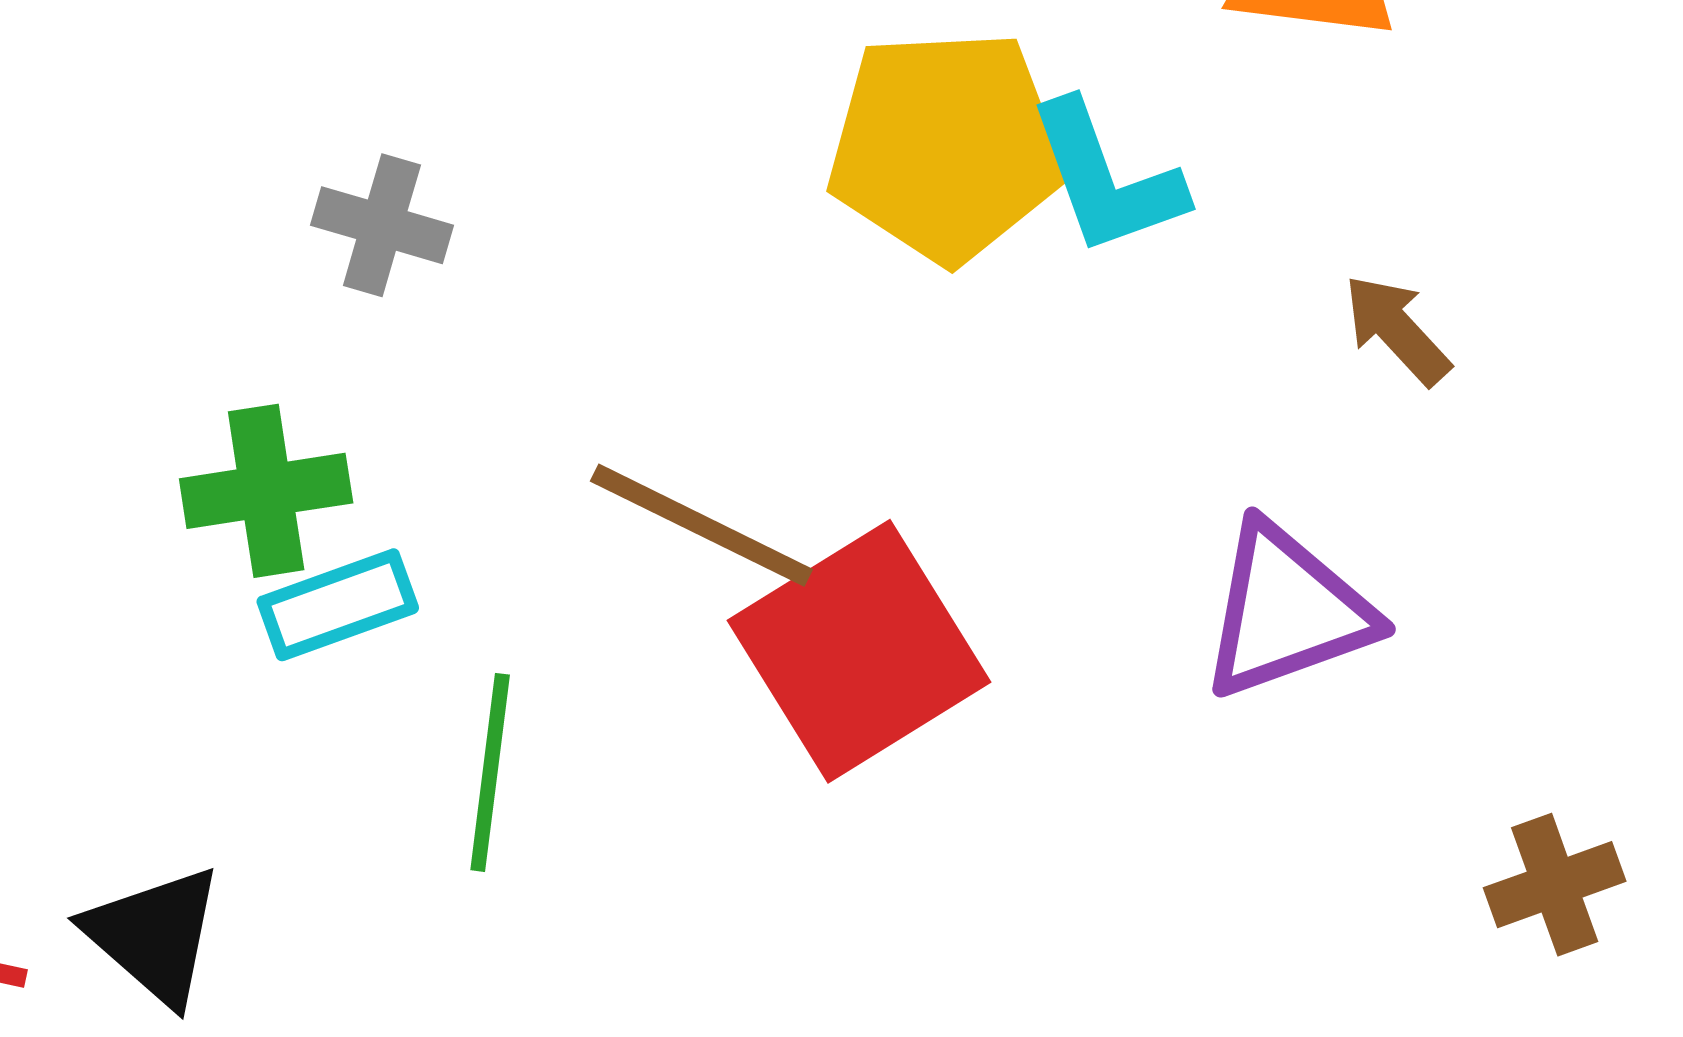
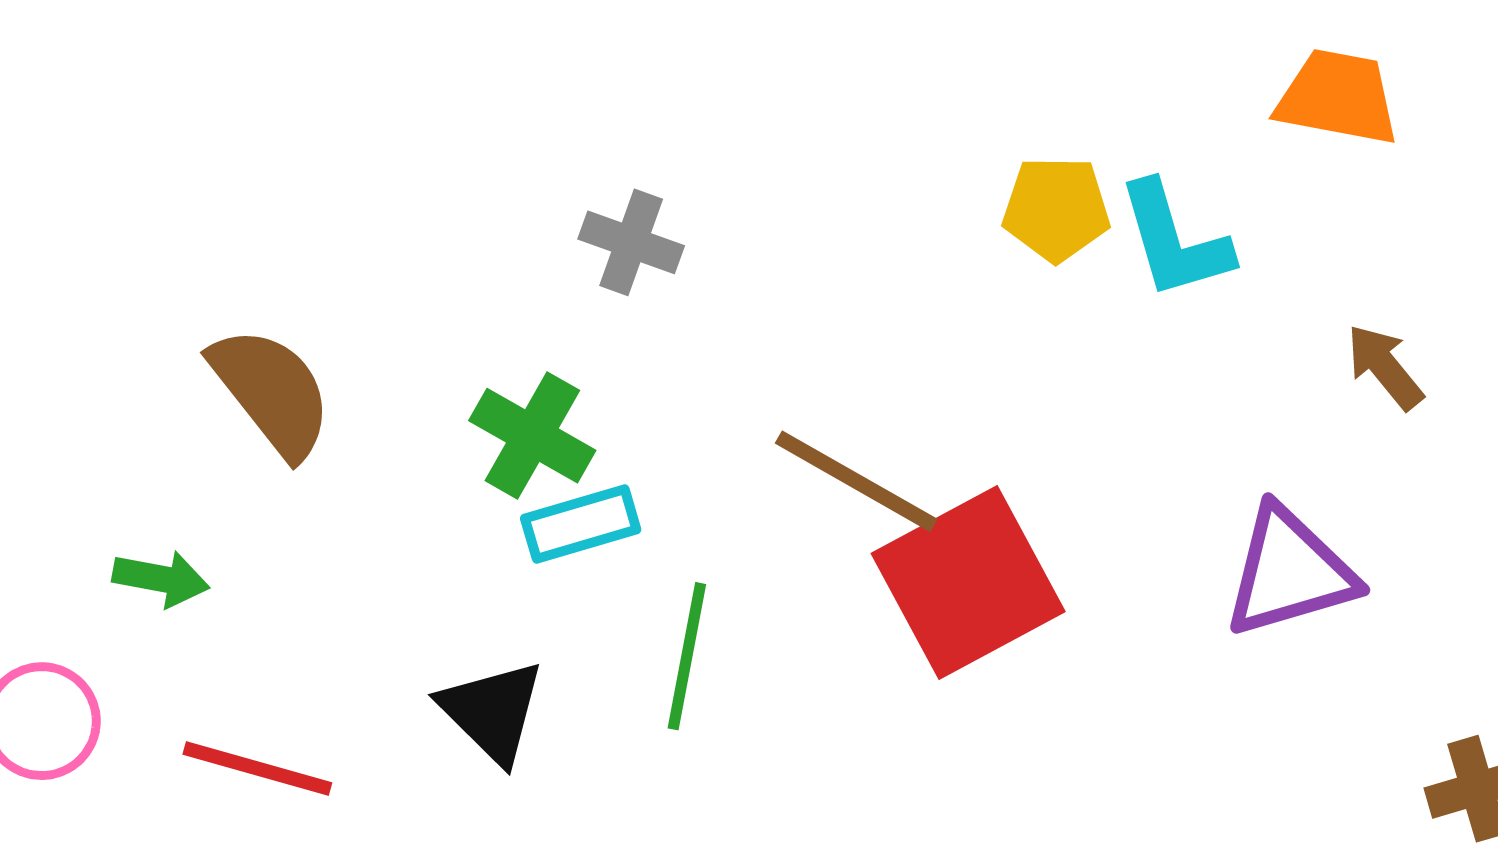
yellow pentagon: (946, 146) -> (1056, 209), size x0.6
green cross: (266, 491) -> (532, 436), turned 35
black triangle: (154, 935) -> (492, 711), moved

